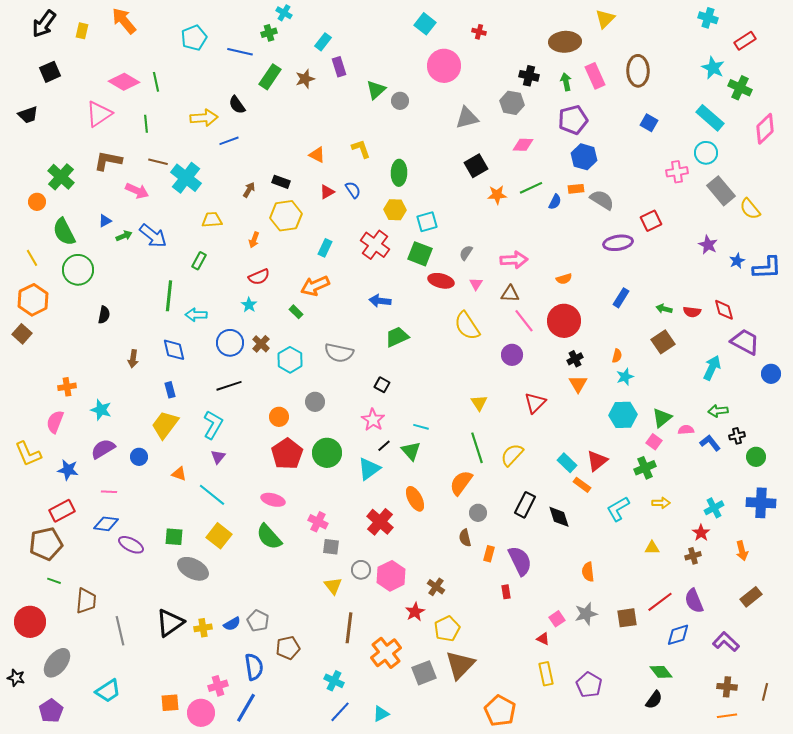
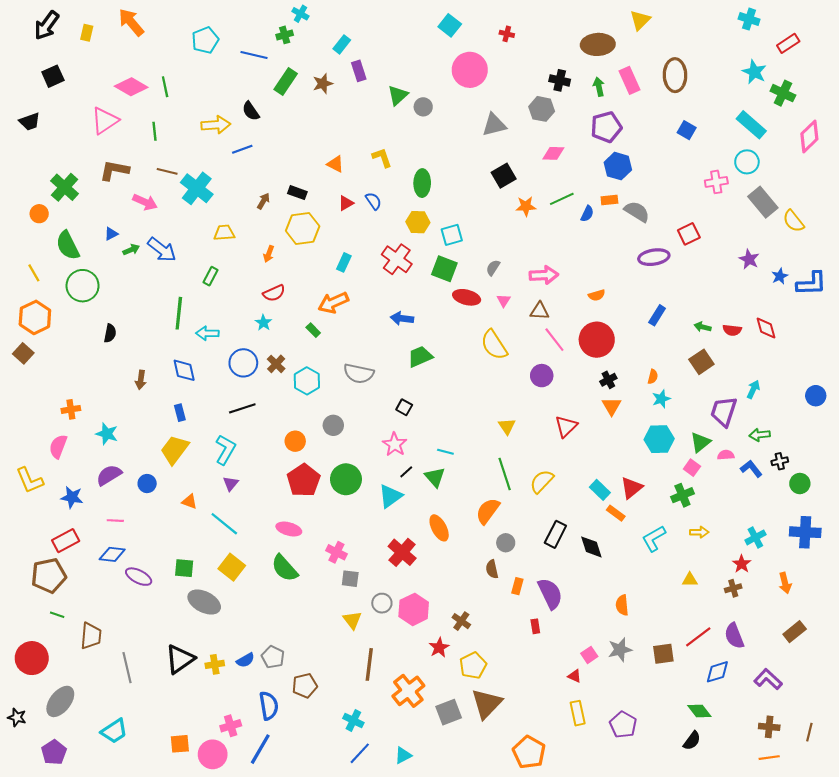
purple trapezoid: (745, 342) -> (724, 412), moved, turned -100
cyan arrow: (712, 368) -> (753, 389), size x0.7

